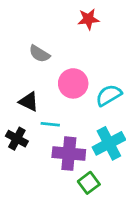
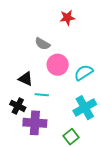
gray semicircle: (39, 54) -> (42, 44), moved
purple cross: (69, 154) -> (35, 123), moved

